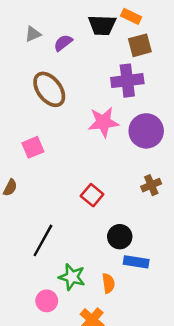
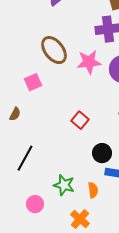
brown ellipse: (49, 89) -> (54, 50), moved
black line: (43, 240) -> (25, 158), moved
pink circle: (47, 301) -> (35, 204), moved

